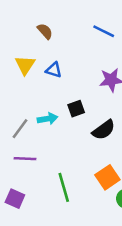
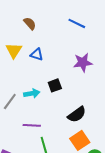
black semicircle: (104, 130) -> (77, 114), moved
purple line: (25, 159) -> (32, 125), moved

